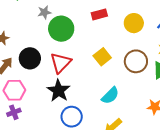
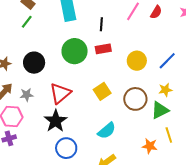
gray star: (44, 12) -> (27, 95), moved
green circle: (61, 29) -> (75, 51), moved
black circle: (30, 58) -> (34, 63), moved

